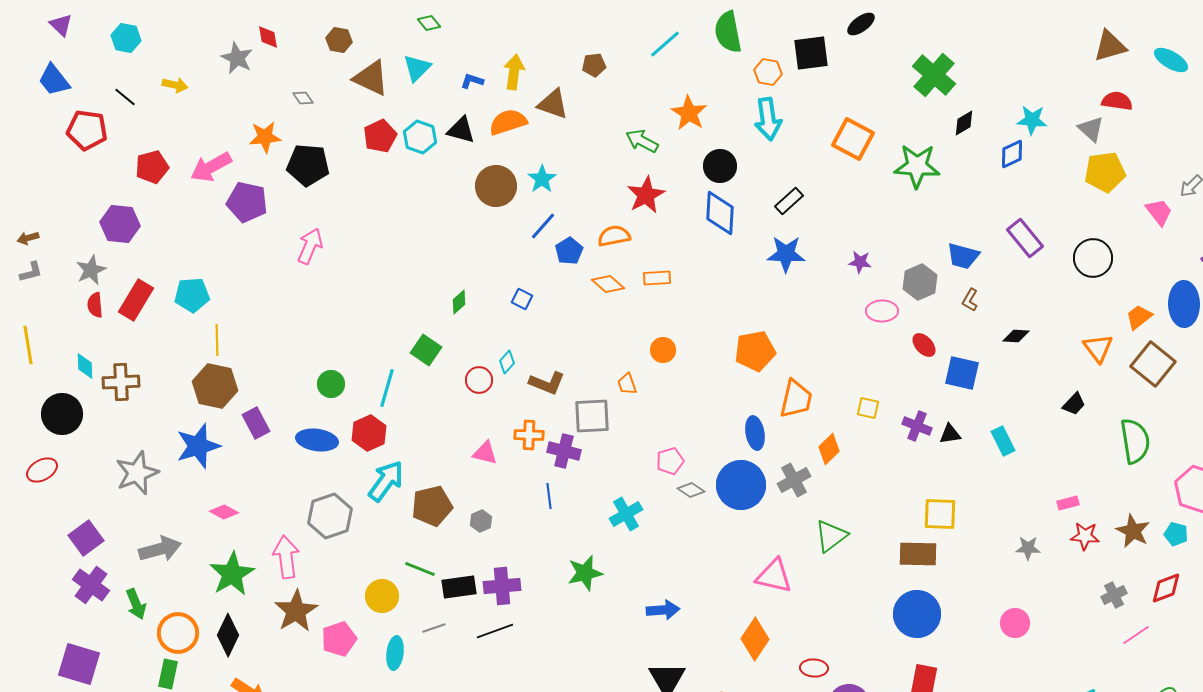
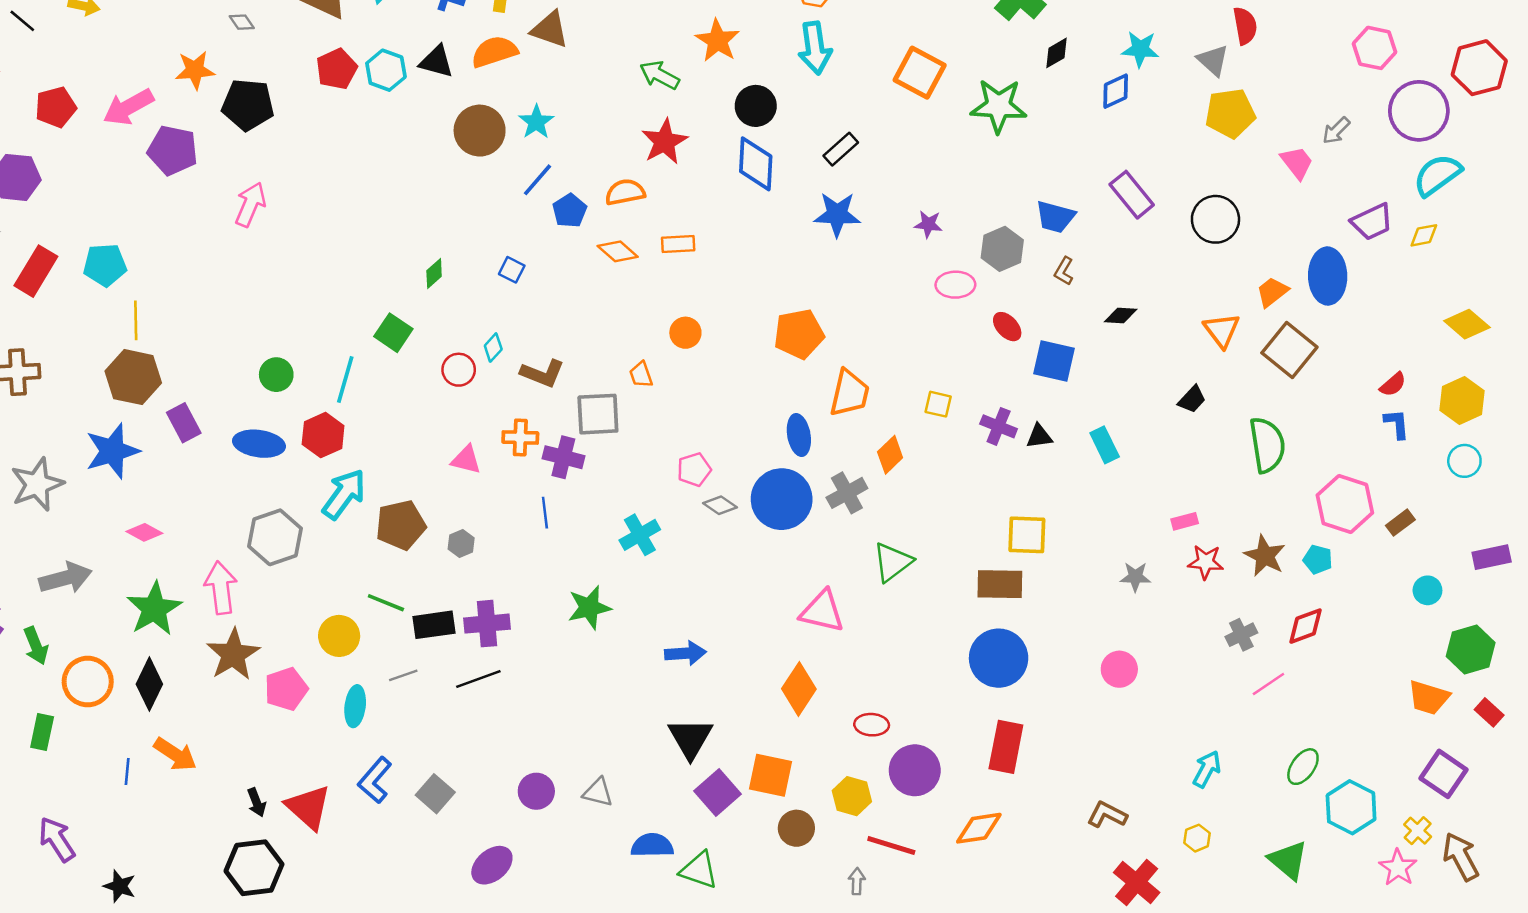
red semicircle: (1117, 101) -> (1245, 26), turned 72
green rectangle: (168, 674) -> (42, 732), moved

